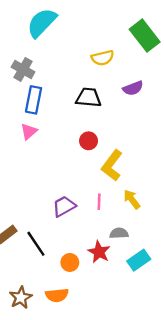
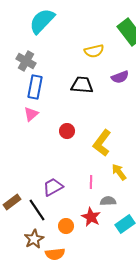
red circle: (89, 141) -> (67, 131), moved
pink line: (99, 202) -> (91, 182), moved
purple trapezoid: (64, 206) -> (53, 187), moved
brown star: (21, 298) -> (34, 239), moved

